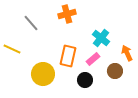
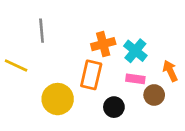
orange cross: (67, 14) -> (103, 44), moved
gray line: (31, 23) -> (42, 31), turned 36
pink rectangle: (93, 59) -> (135, 79), moved, turned 48

